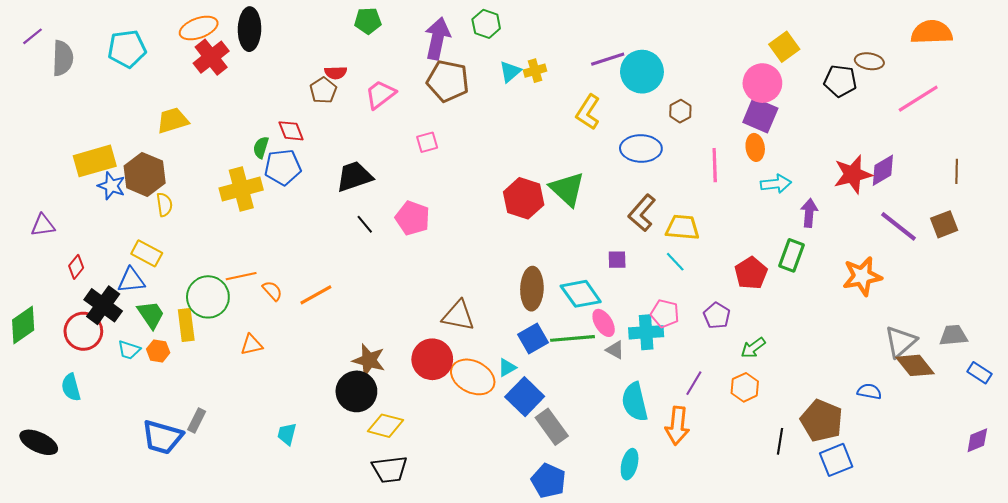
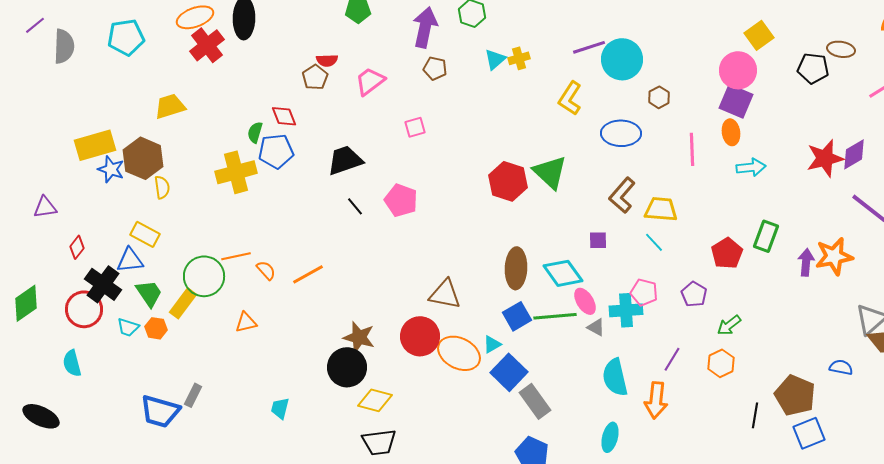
brown pentagon: (448, 81) -> (435, 68), size x0.6
purple arrow: (809, 213) -> (806, 262), moved
yellow rectangle: (186, 325) -> (183, 303), turned 44

